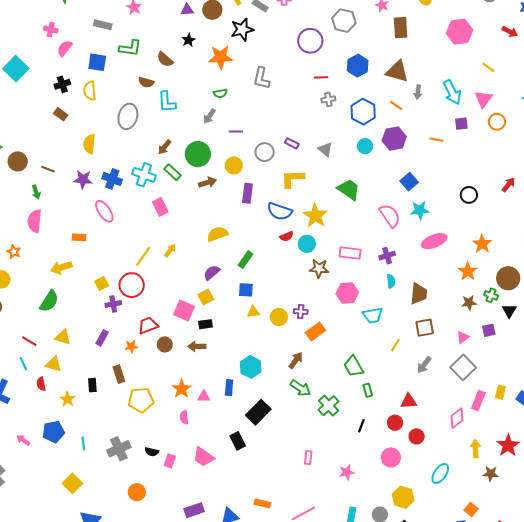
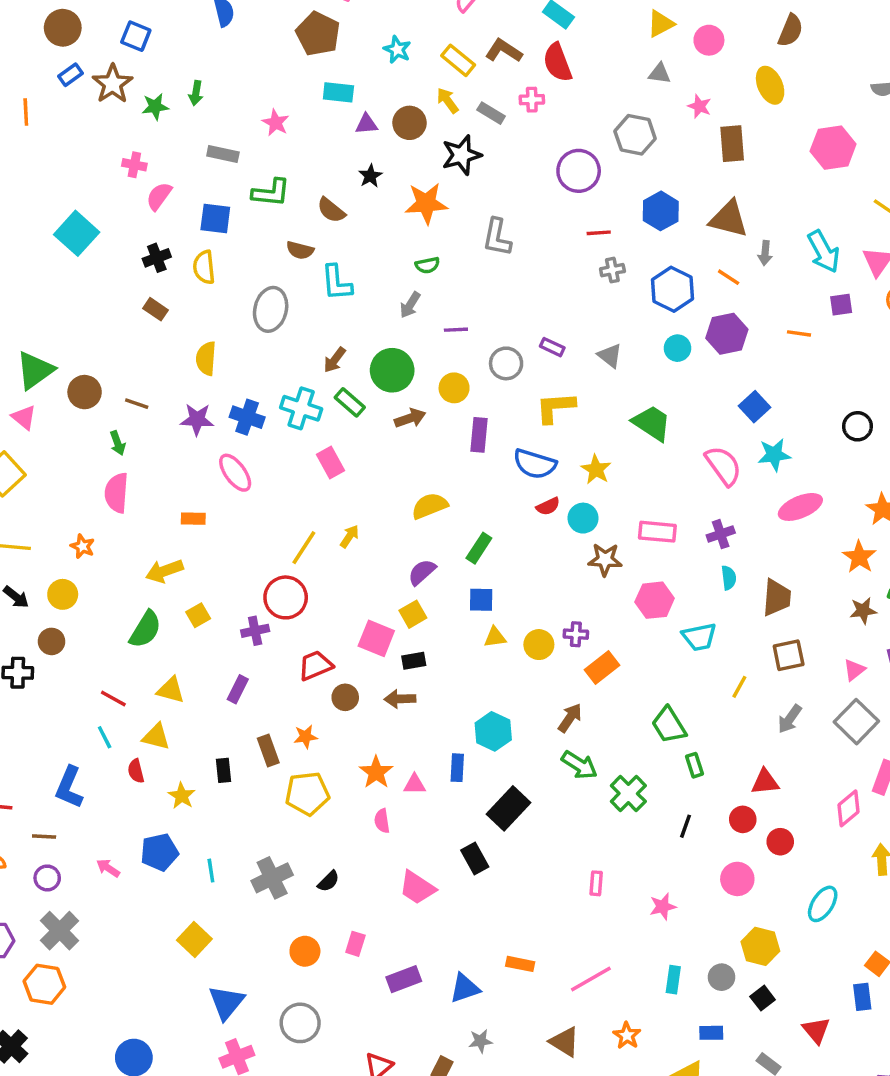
yellow star: (315, 216) -> (596, 469), size x0.7
yellow square: (102, 283) -> (198, 615), moved
orange star: (131, 346) -> (306, 737), moved
black semicircle: (152, 452) -> (328, 881), turned -56
pink rectangle: (170, 461) -> (355, 944), moved

